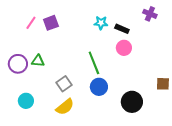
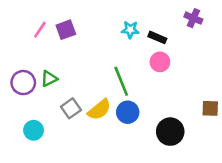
green triangle: (38, 61) -> (49, 79), turned -32
gray square: (64, 84) -> (71, 108), moved
yellow semicircle: (65, 107) -> (99, 110), moved

